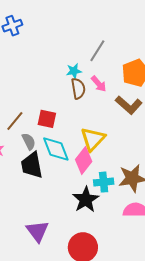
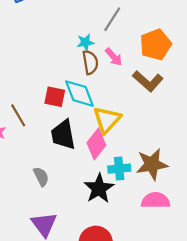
brown line: (15, 121) -> (18, 115), moved, turned -70
gray semicircle: (29, 141) -> (41, 177), moved
cyan diamond: (56, 149) -> (79, 94), moved
black trapezoid: (32, 165) -> (63, 135), moved

